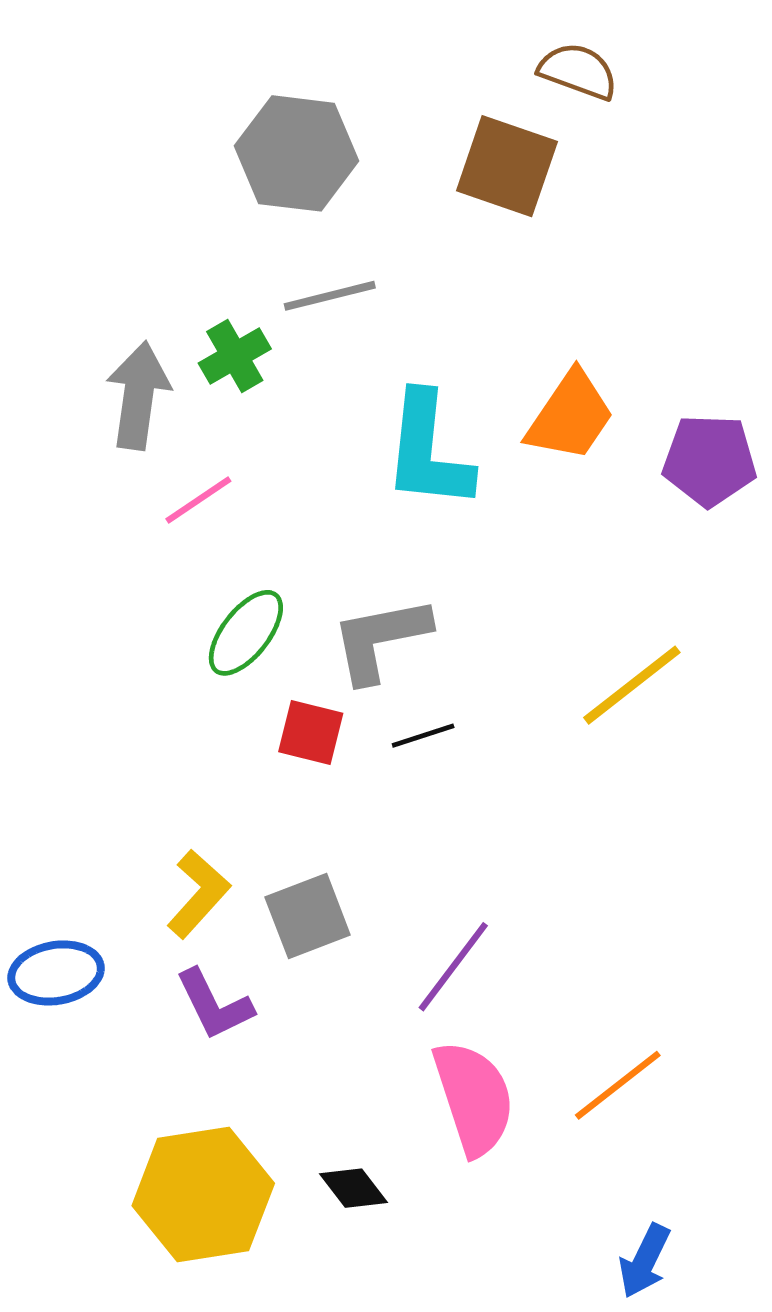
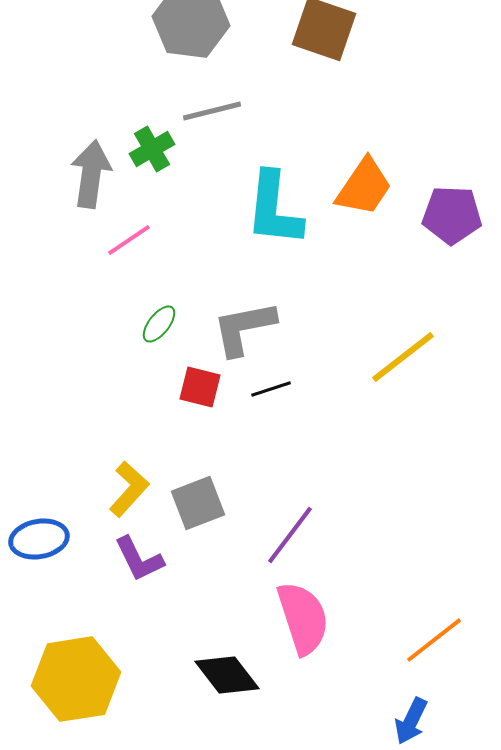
green ellipse: (246, 633) -> (159, 324), size x0.7
orange line: (618, 1085) -> (434, 640), moved
black diamond: (353, 1188) -> (227, 675), size x1.5
yellow hexagon: (203, 1194) -> (76, 679), moved

